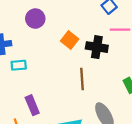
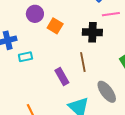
orange square: (70, 40) -> (55, 26), moved
purple rectangle: (32, 105) -> (62, 76), moved

